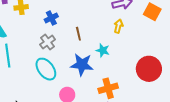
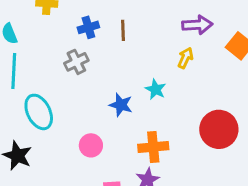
brown line: (78, 34) -> (123, 30), moved
blue star: (82, 65) -> (121, 105), size x0.7
cyan ellipse: (46, 69) -> (39, 112), moved

